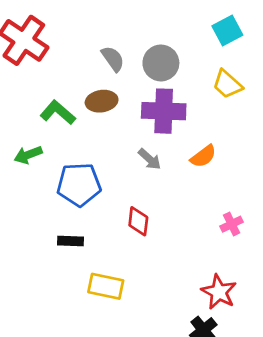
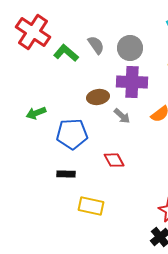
brown ellipse: (102, 101) -> (98, 97), moved
green L-shape: (58, 112) -> (66, 53), moved
red diamond: (138, 221) -> (114, 160), turned -35

